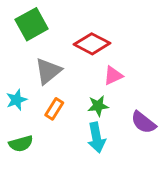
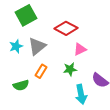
cyan star: (16, 100) -> (16, 46), moved
cyan arrow: (97, 138) -> (81, 94), moved
green semicircle: (21, 144) -> (21, 85), moved

